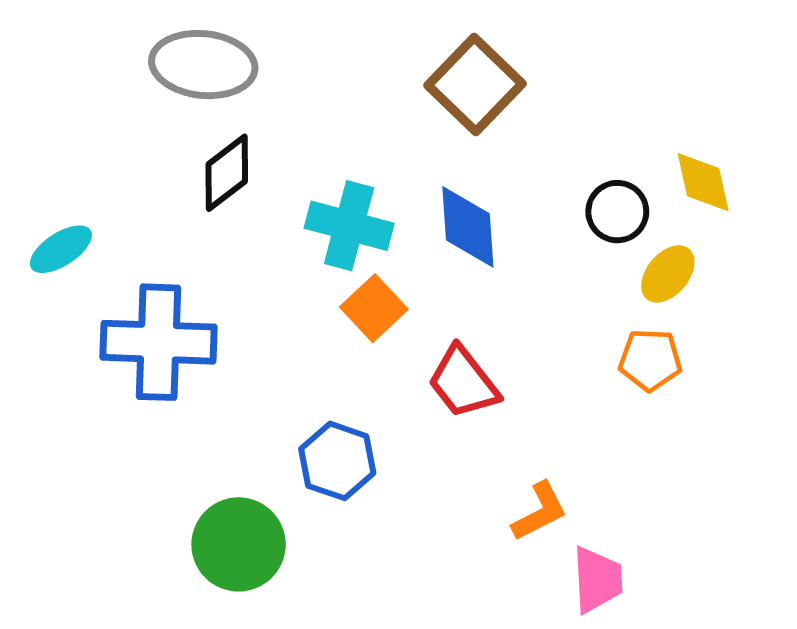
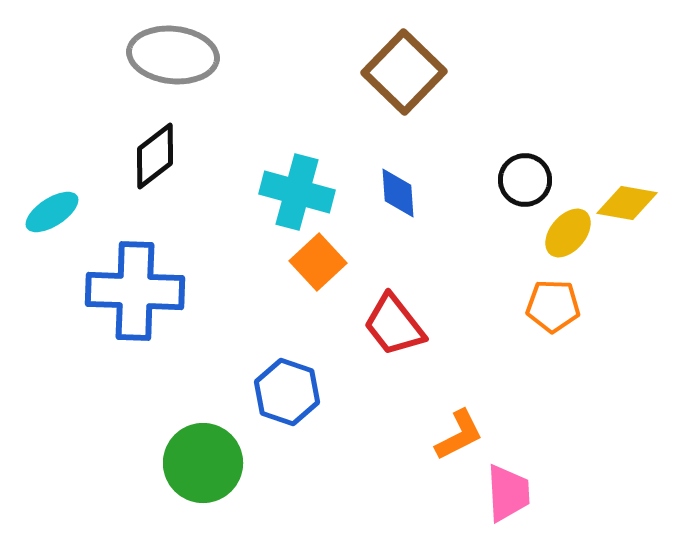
black diamond: (227, 173) -> (155, 156), moved
yellow diamond: (703, 182) -> (627, 203), moved, turned -68
blue diamond: (468, 227) -> (398, 193), size x0.7

